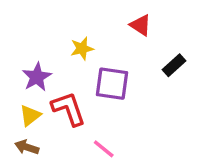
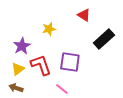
black rectangle: (174, 65) -> (104, 39), size x1.5
purple square: (112, 84) -> (70, 62), moved

